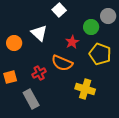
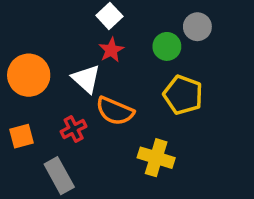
white triangle: (39, 33) -> (86, 79), moved
red star: (72, 42) -> (111, 50), moved
orange circle: (14, 43) -> (29, 75), size x1.5

